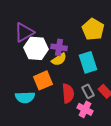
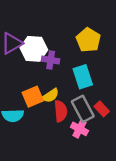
white hexagon: (36, 48) -> (34, 49), moved
yellow semicircle: (59, 59) -> (51, 96), moved
gray rectangle: (88, 91) -> (83, 109), size x1.6

